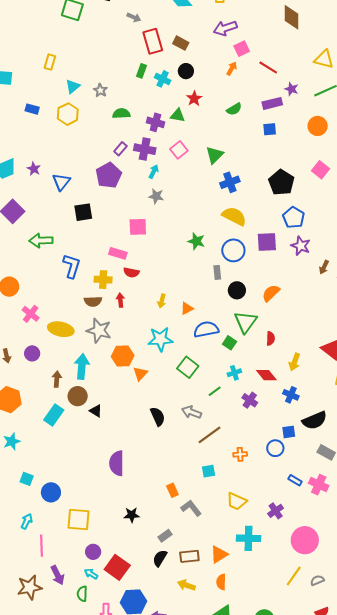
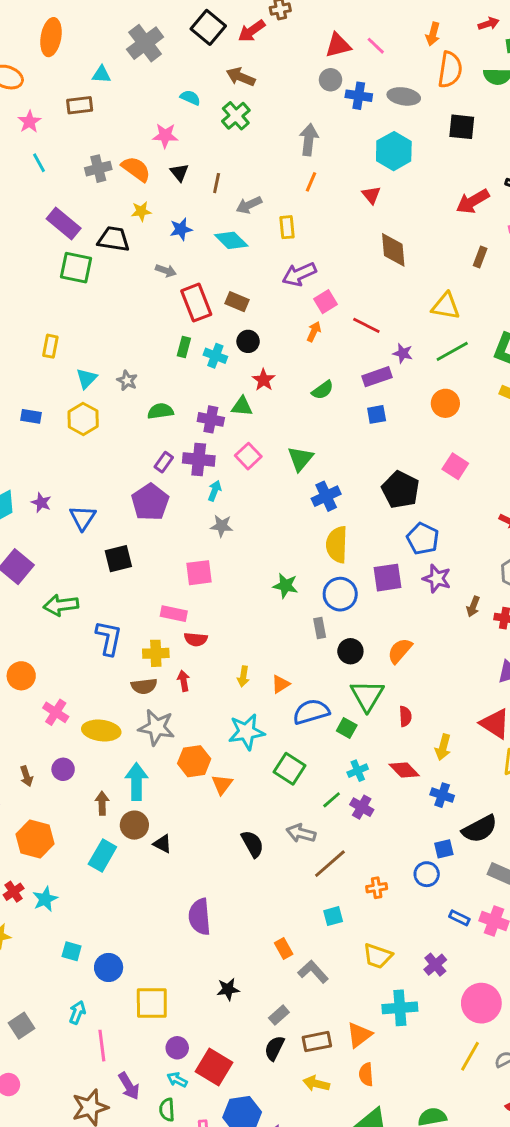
yellow semicircle: (234, 216) -> (337, 545), turned -110
purple cross: (250, 400) -> (362, 807), moved

